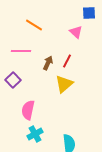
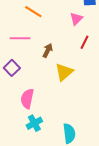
pink triangle: (76, 32) -> (76, 19), turned 32
red line: (67, 61) -> (85, 42), moved

